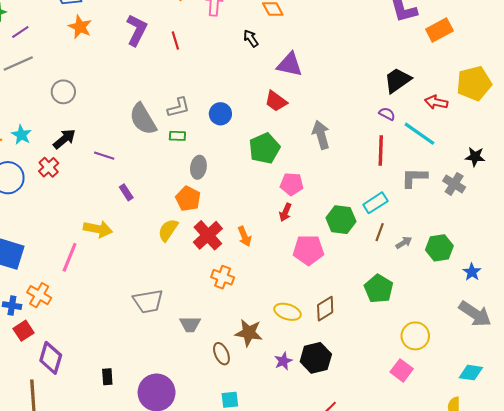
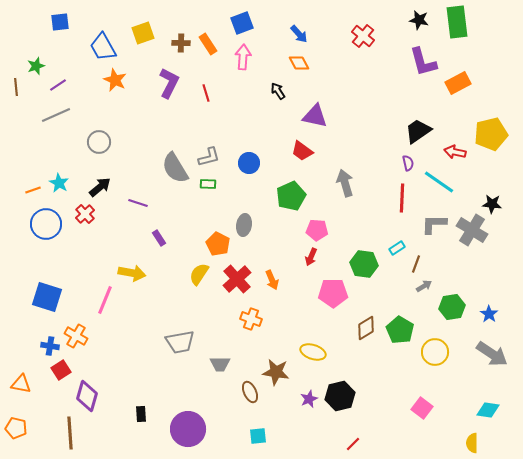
purple semicircle: (387, 114) -> (408, 163), turned 49
gray ellipse: (198, 167) -> (244, 225), moved
gray cross: (454, 184) -> (472, 230), size x1.4
cyan rectangle: (375, 203) -> (397, 248), size x0.7
brown line: (380, 232) -> (416, 264), moved
green hexagon: (439, 248) -> (452, 307), moved
brown diamond: (325, 309) -> (366, 328), moved
yellow circle: (415, 336) -> (435, 352), moved

